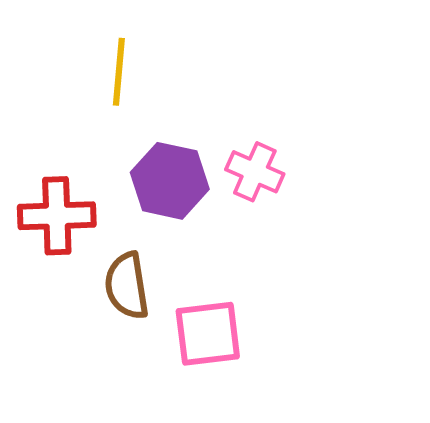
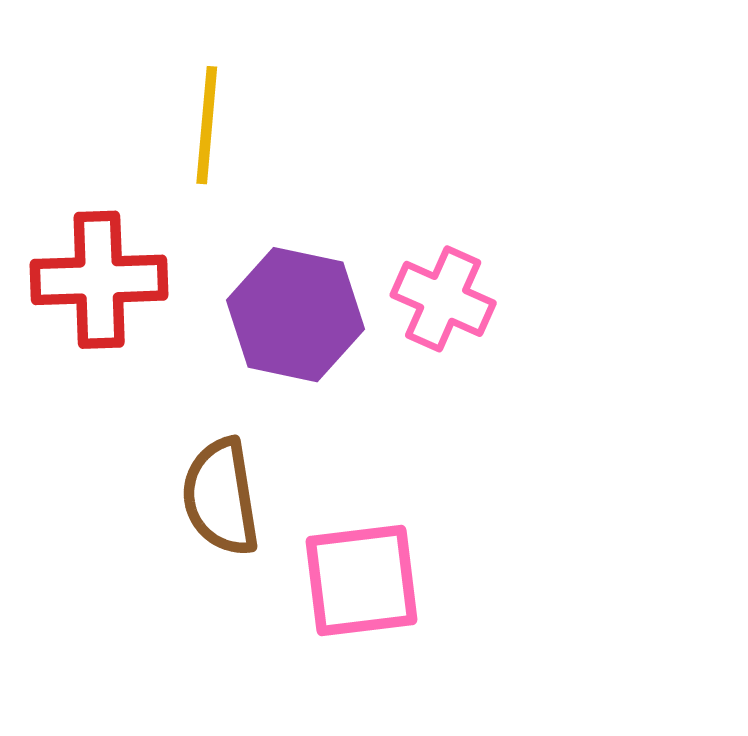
red cross: (57, 216) -> (99, 280), moved

